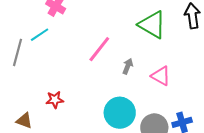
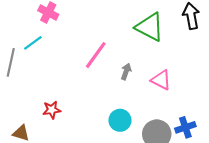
cyan circle: (120, 113) -> (120, 120), size x0.7

